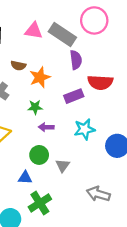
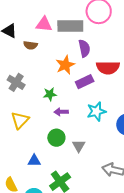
gray rectangle: (62, 34) -> (70, 26), turned -30
brown semicircle: (18, 66) -> (30, 45), moved
orange star: (40, 77) -> (65, 65), moved
blue triangle: (25, 178) -> (34, 161), moved

